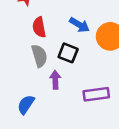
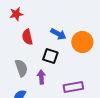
gray semicircle: (39, 56) -> (21, 68), moved

